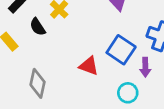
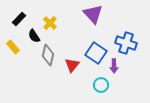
red triangle: (89, 66) -> (72, 65), turned 49
gray diamond: (38, 83) -> (48, 55), moved

